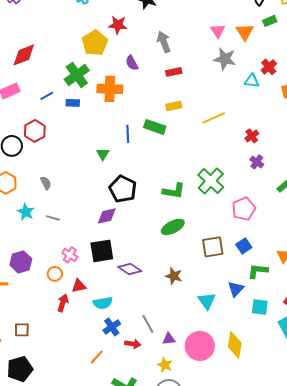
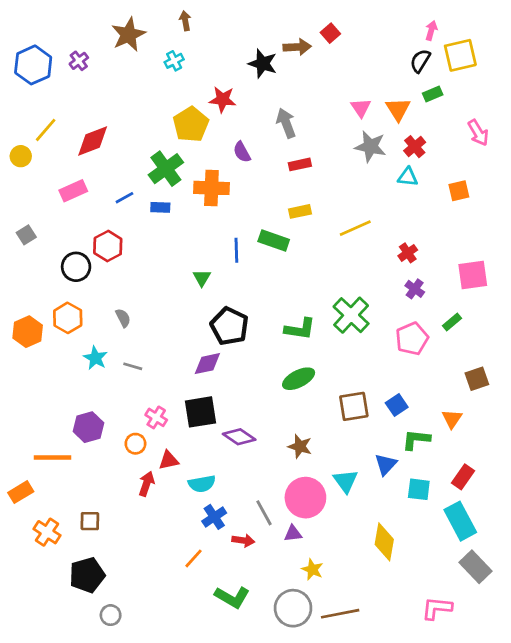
red cross: (269, 67) -> (415, 147), moved
pink pentagon: (244, 209) -> (412, 339), moved
pink circle: (200, 346) -> (305, 498), moved
yellow star: (165, 365) -> (312, 569), moved

